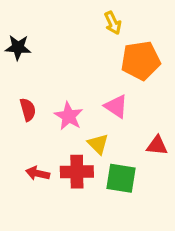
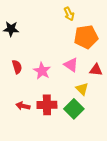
yellow triangle: (98, 144) -> (82, 89), moved
red triangle: (157, 146) -> (96, 70), moved
green square: (121, 178) -> (74, 109), turned 36

